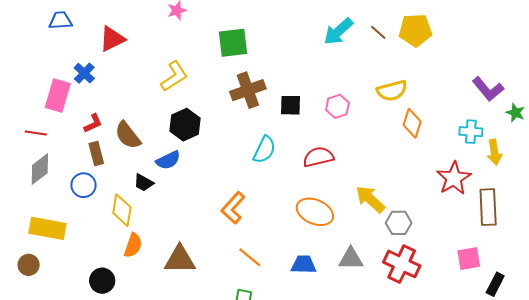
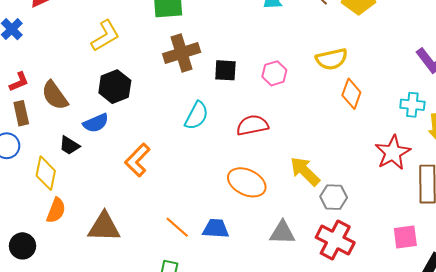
orange L-shape: (233, 208) -> (137, 160), moved
blue trapezoid: (304, 265) -> (216, 229), moved

